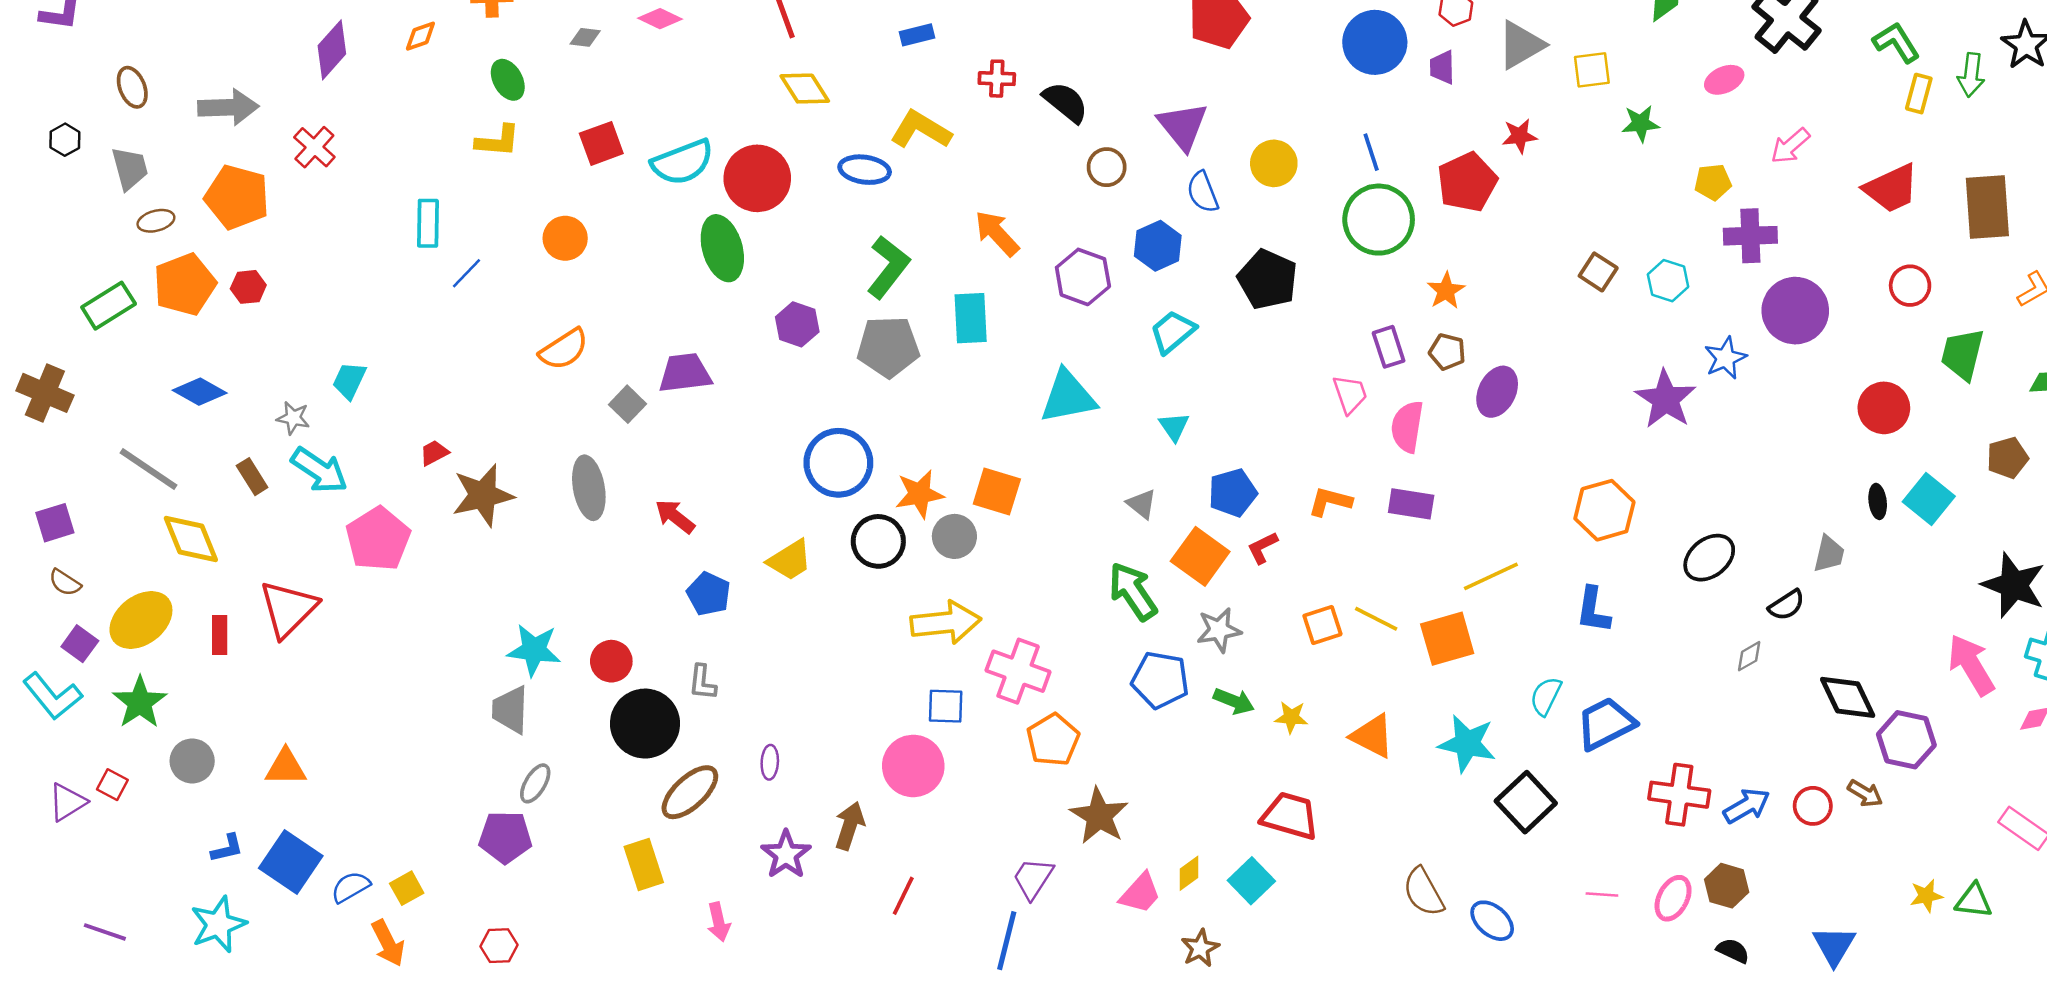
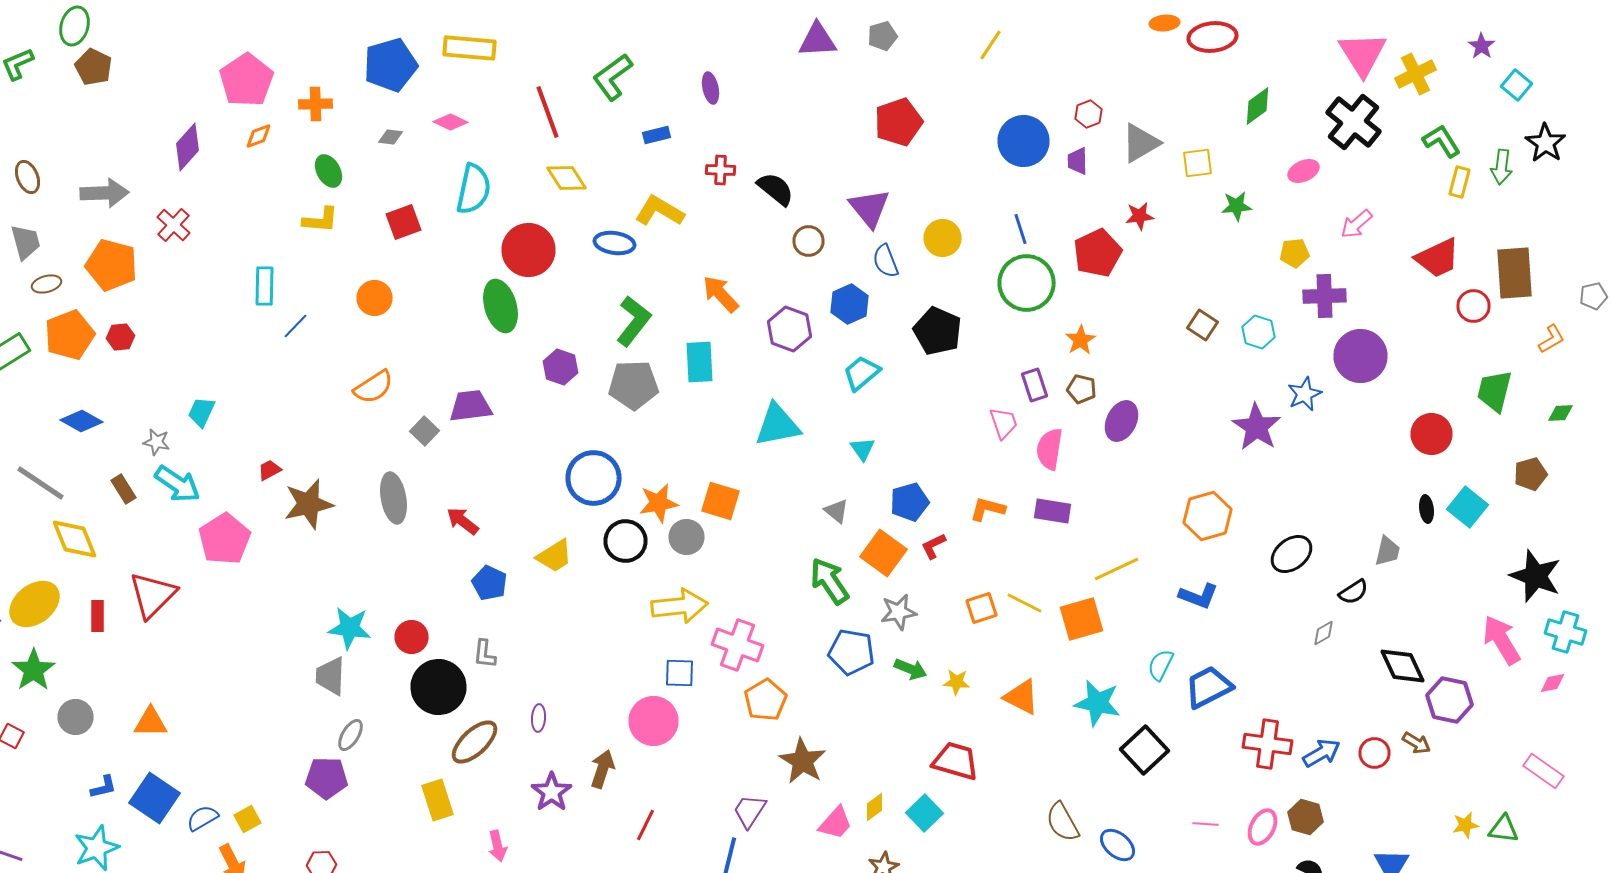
cyan semicircle: (682, 162) -> (474, 189), moved, turned -57
red circle: (1910, 286) -> (1474, 306), moved
blue L-shape: (1593, 610) -> (1198, 596), turned -78

